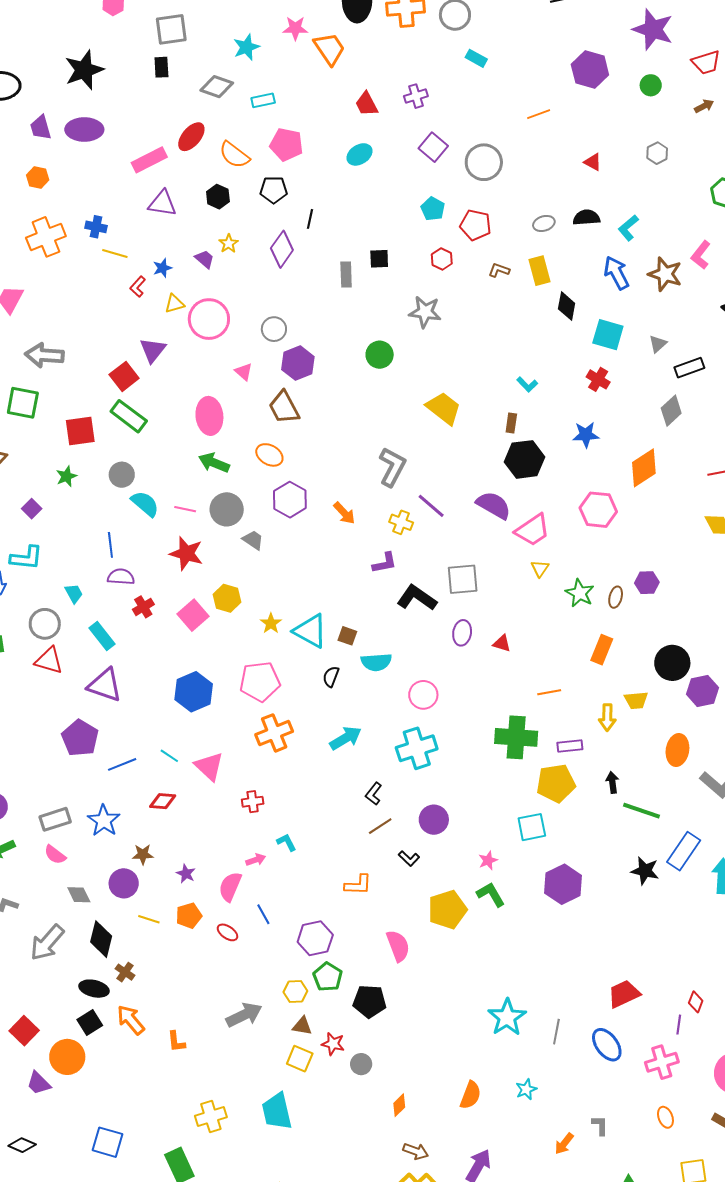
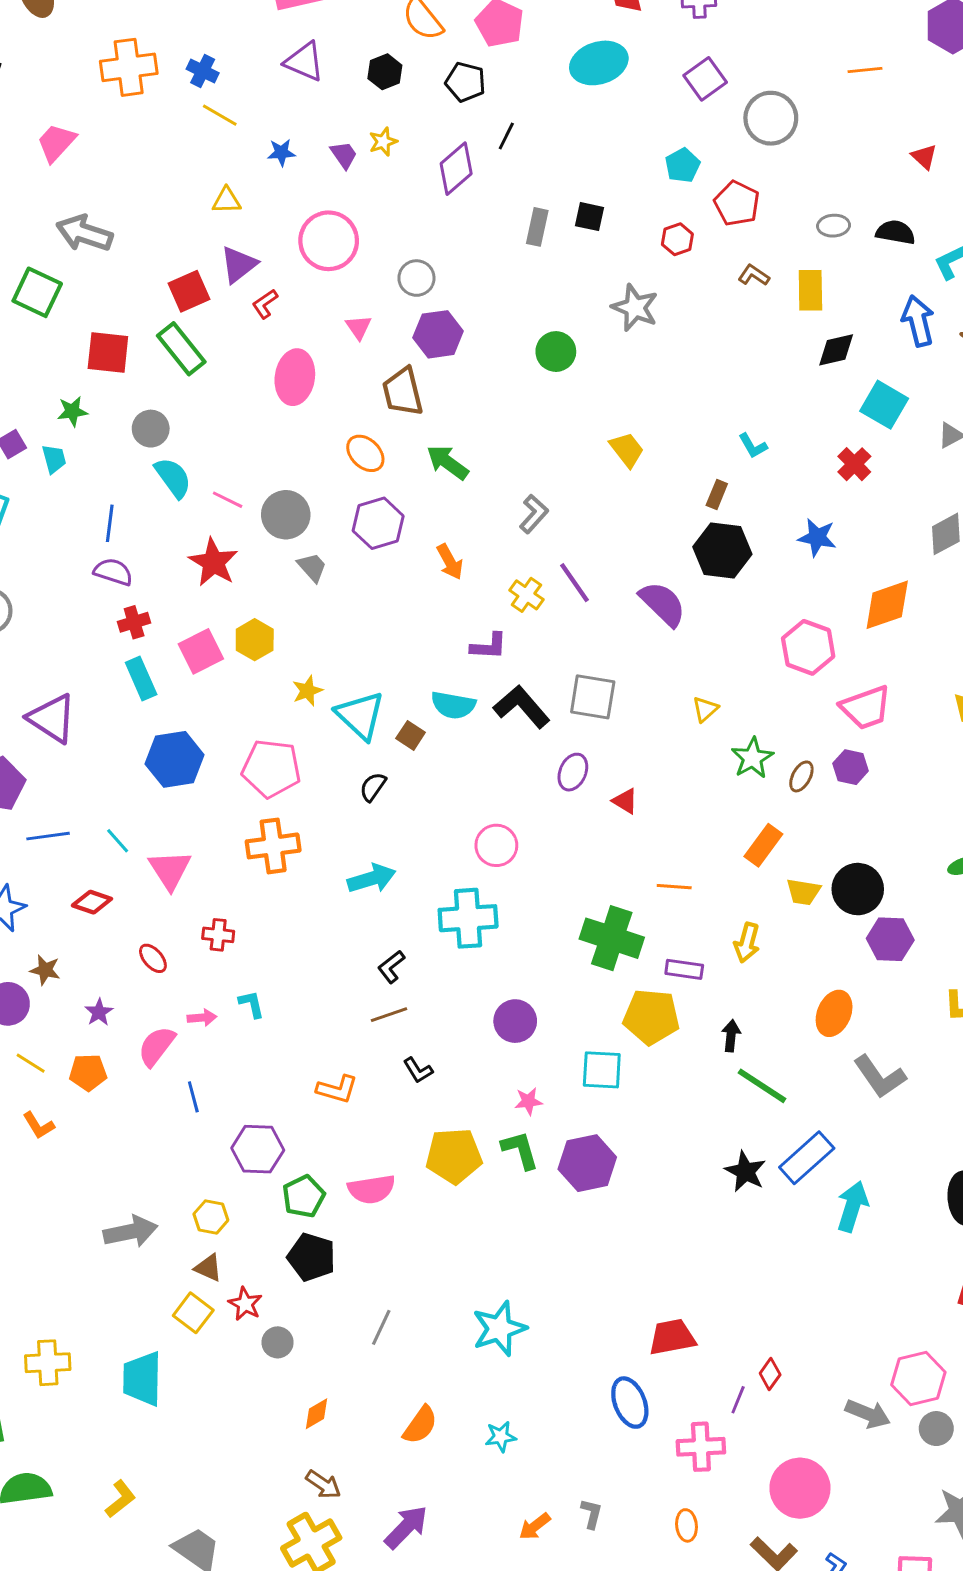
cyan ellipse: (359, 154) -> (599, 63), size x1.5
red L-shape: (138, 287) -> (265, 304), moved
yellow triangle: (174, 304) -> (227, 201), moved
black diamond: (567, 306) -> (836, 350), turned 52
yellow trapezoid: (444, 408) -> (627, 450), size x0.7
green arrow: (214, 463) -> (448, 462), moved
gray L-shape: (392, 467) -> (534, 514), size x0.7
pink trapezoid: (532, 530) -> (866, 708), moved
cyan trapezoid: (74, 594) -> (54, 459), moved
cyan rectangle: (102, 636) -> (141, 678), moved
cyan semicircle: (376, 662) -> (453, 705), moved
yellow trapezoid: (636, 700) -> (803, 892), moved
purple circle: (434, 820) -> (515, 1021), moved
purple hexagon: (563, 884) -> (587, 1163), moved
red ellipse: (227, 932) -> (153, 958), moved
pink semicircle: (398, 946) -> (371, 1189), turned 88
green pentagon: (328, 977) -> (304, 1196), moved
gray line: (556, 1032) -> (381, 1327), moved
orange L-shape: (176, 1042) -> (39, 1125), moved, turned -40

